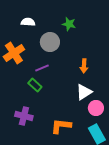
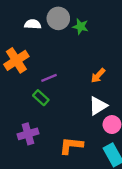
gray circle: (50, 42) -> (58, 18), moved
orange arrow: (84, 66) -> (98, 76), turned 40
purple cross: (24, 116) -> (28, 134), turned -30

